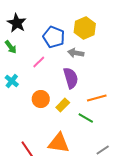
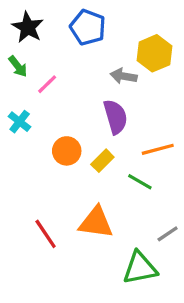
yellow hexagon: (85, 28) -> (155, 53), moved
blue pentagon: (54, 37) -> (88, 27), moved
pink line: (39, 62) -> (47, 84), moved

